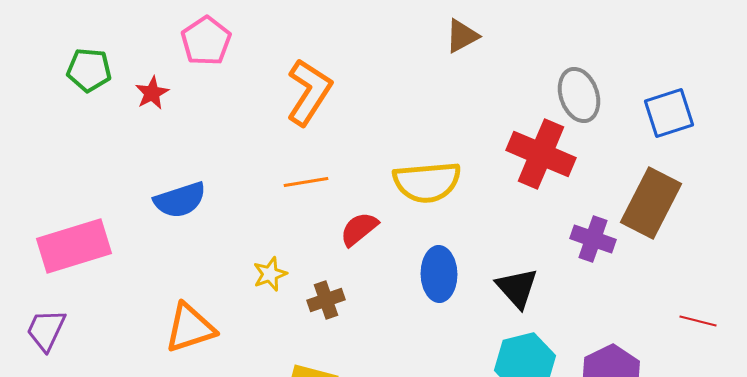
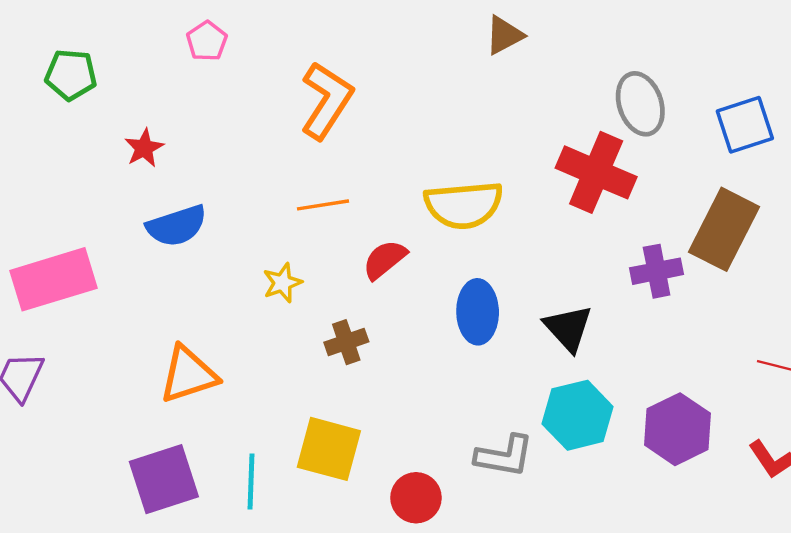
pink pentagon: (206, 41) -> (207, 41), size x0.7
red star: (152, 93) -> (144, 148), moved
purple cross: (593, 239) -> (657, 271), turned -30
yellow star: (270, 274) -> (282, 283), moved

